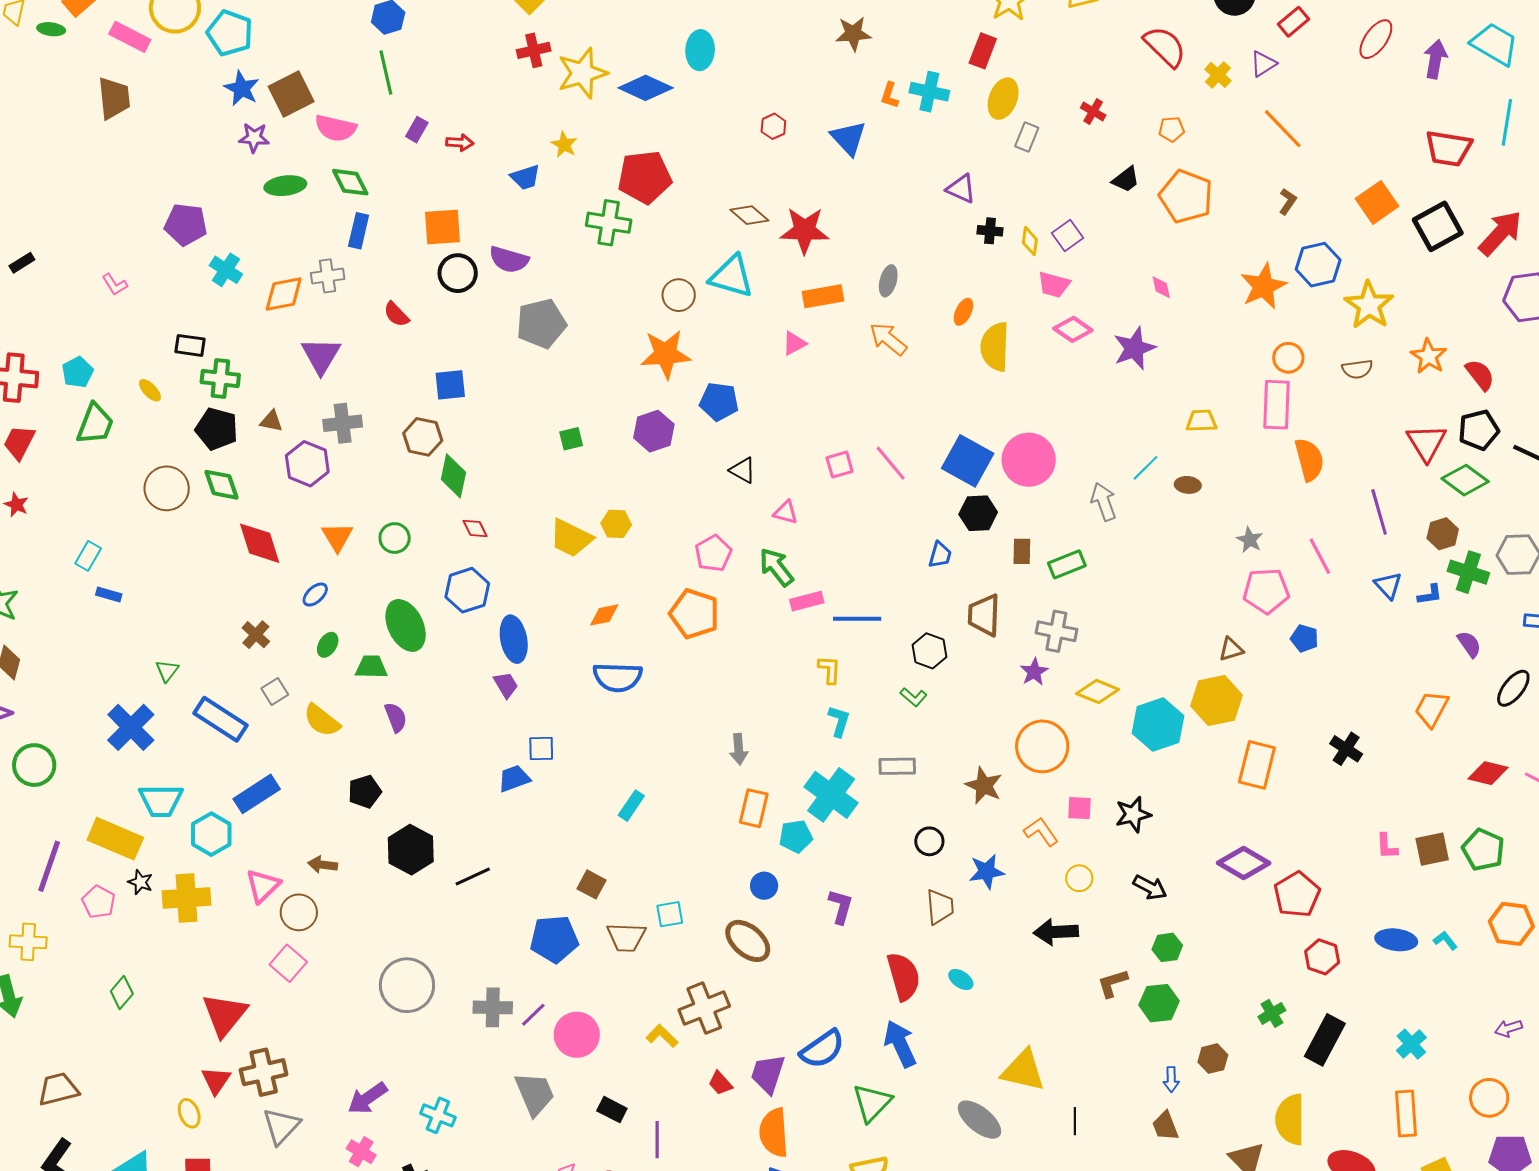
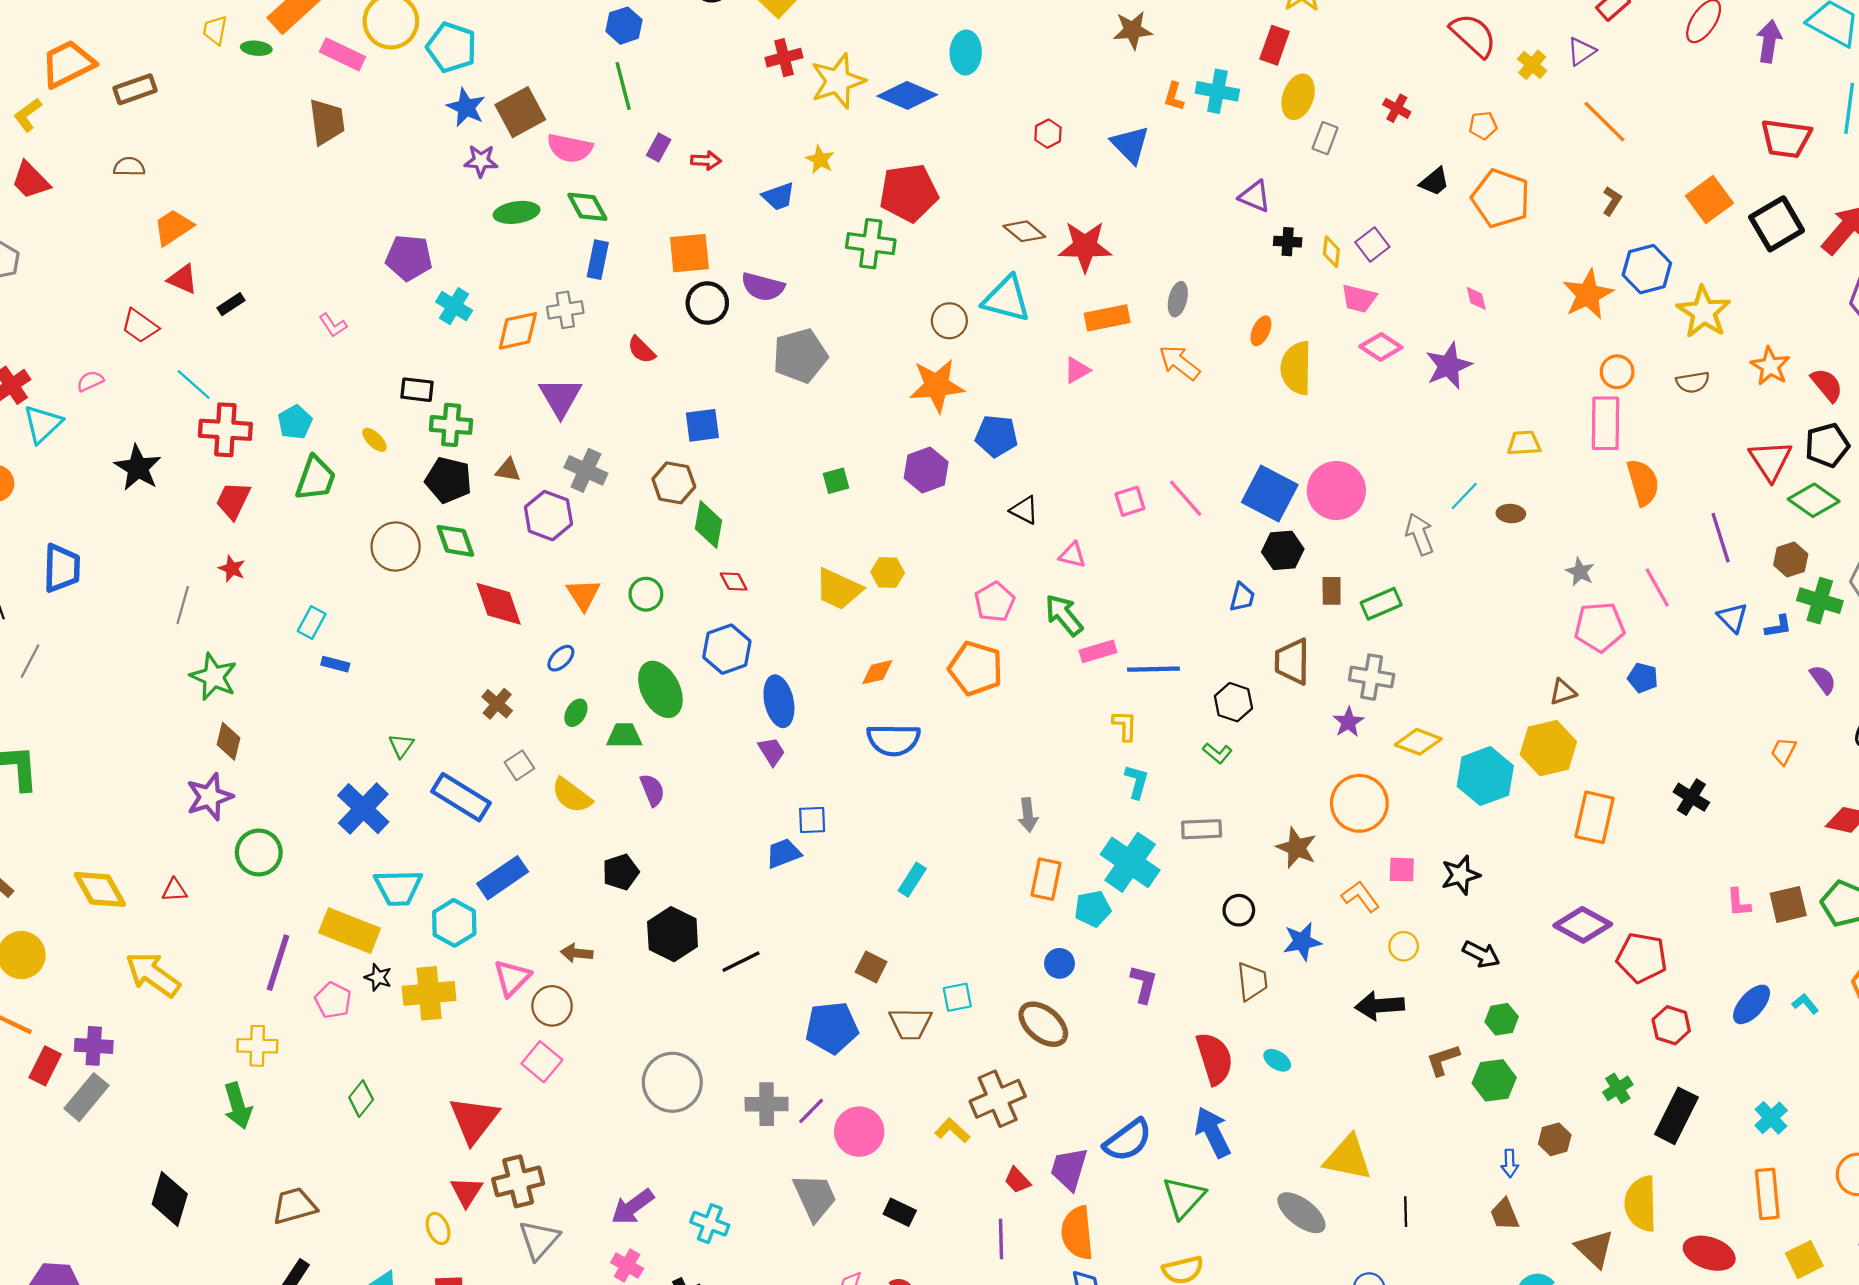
gray cross: (343, 423) -> (586, 470), turned 33
orange trapezoid: (1432, 709) -> (1784, 751), size x0.7
red pentagon: (1297, 894) -> (1642, 958), turned -30
blue ellipse: (1396, 940) -> (1752, 1004), turned -54
purple line: (657, 1140) -> (1001, 1239), moved

